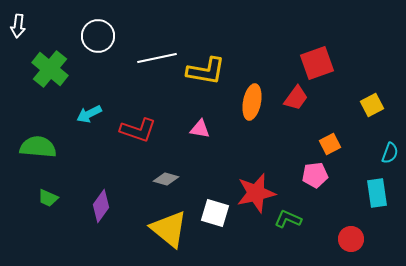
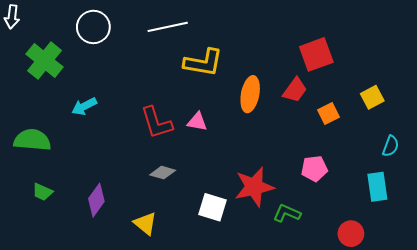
white line: (157, 58) -> (168, 27), moved
red L-shape: (138, 130) -> (156, 123), moved, turned 54
orange square: (330, 144) -> (329, 114), moved
yellow triangle: (169, 229) -> (145, 223), moved, size x0.6

